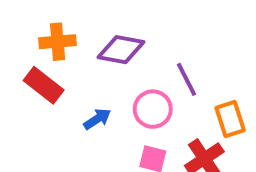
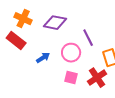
orange cross: (58, 42) -> (23, 19), turned 30

